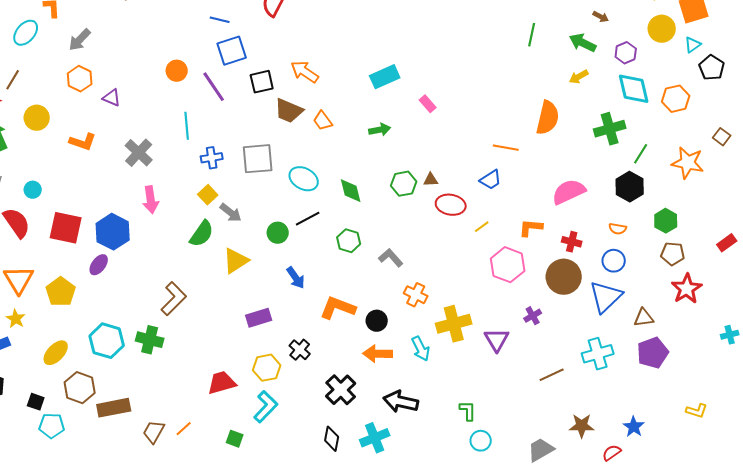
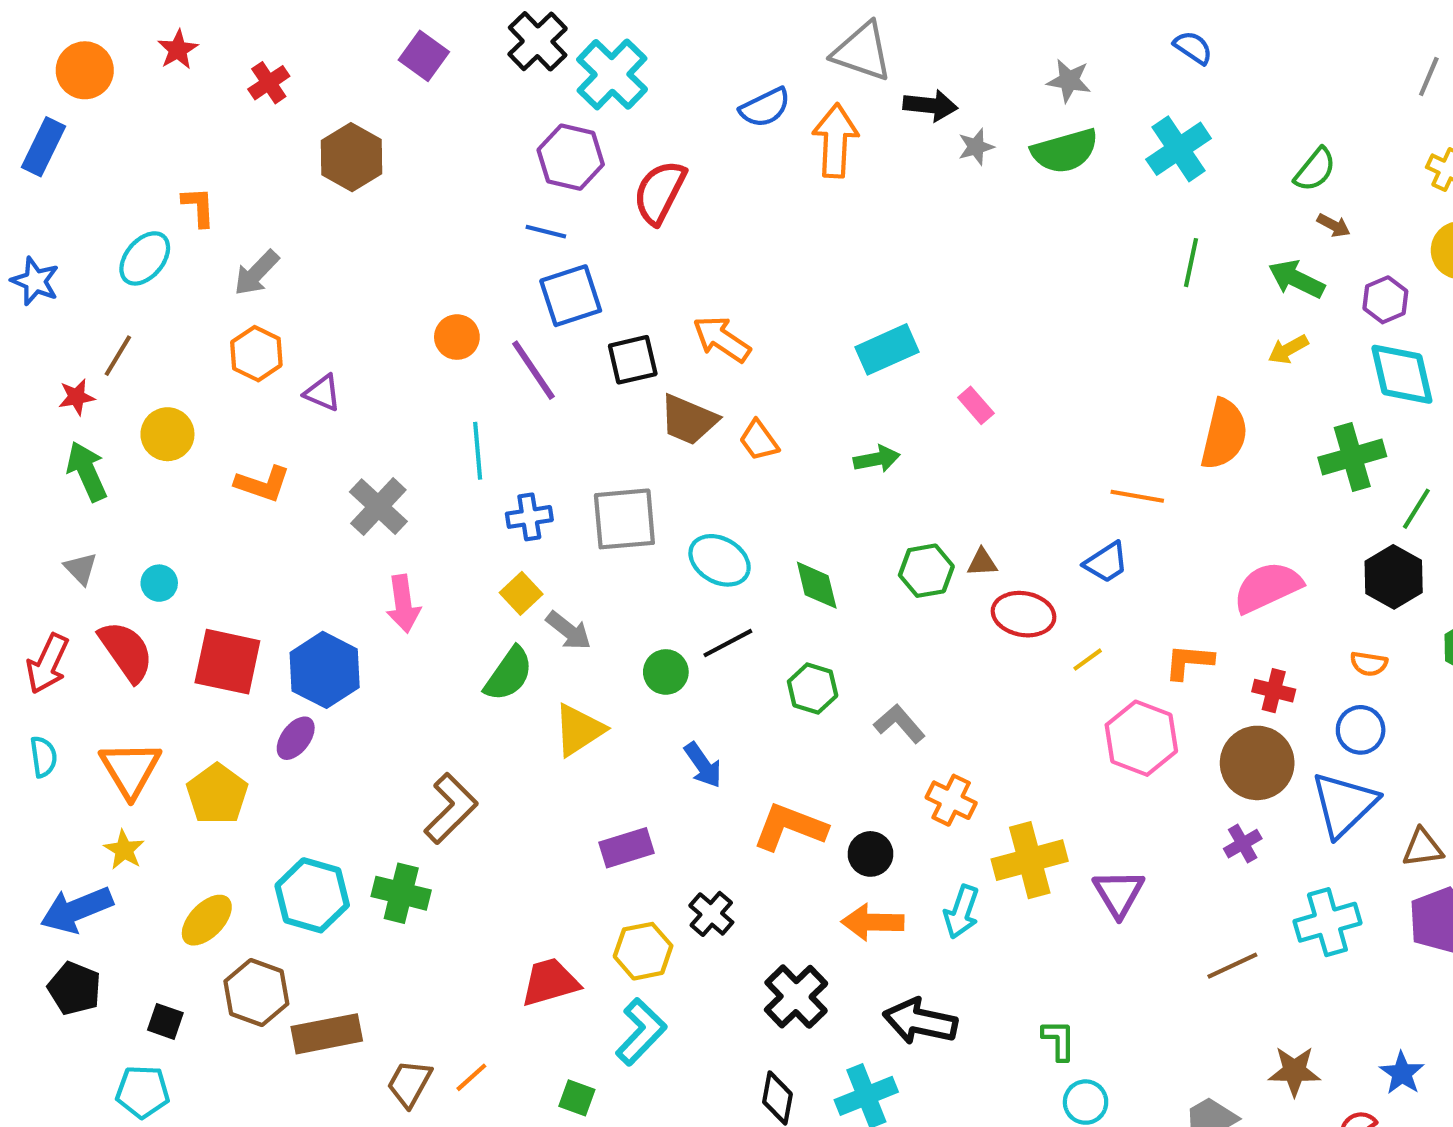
purple cross: (533, 316) -> (1243, 844), moved
cyan arrow: (421, 349) -> (961, 912), turned 45
cyan pentagon: (52, 426) -> (143, 1092), moved

